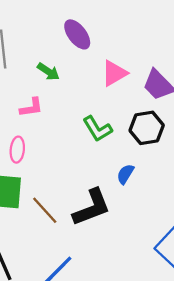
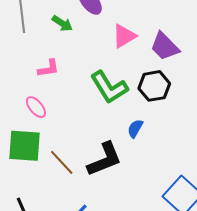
green arrow: (48, 72) -> (62, 23), moved
green L-shape: (97, 129) -> (109, 87), size x1.4
pink ellipse: (17, 150) -> (36, 107), turned -45

